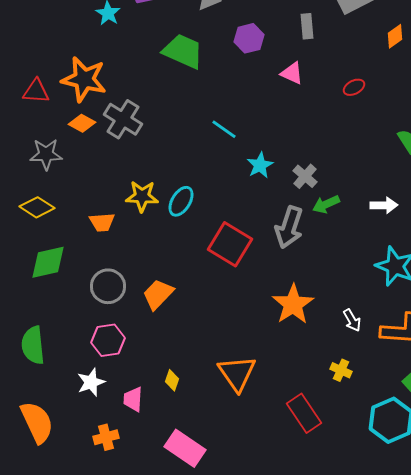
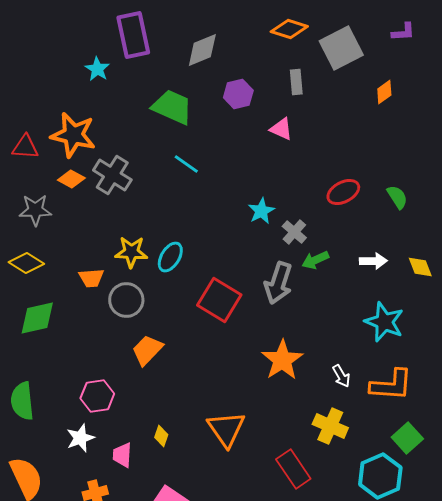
red ellipse: (354, 87) -> (343, 192), moved, size x1.5
cyan line: (224, 129) -> (186, 164), moved
cyan star: (260, 165) -> (261, 211), moved
gray circle: (108, 286) -> (126, 300), moved
yellow cross: (341, 370) -> (330, 426), size x1.6

